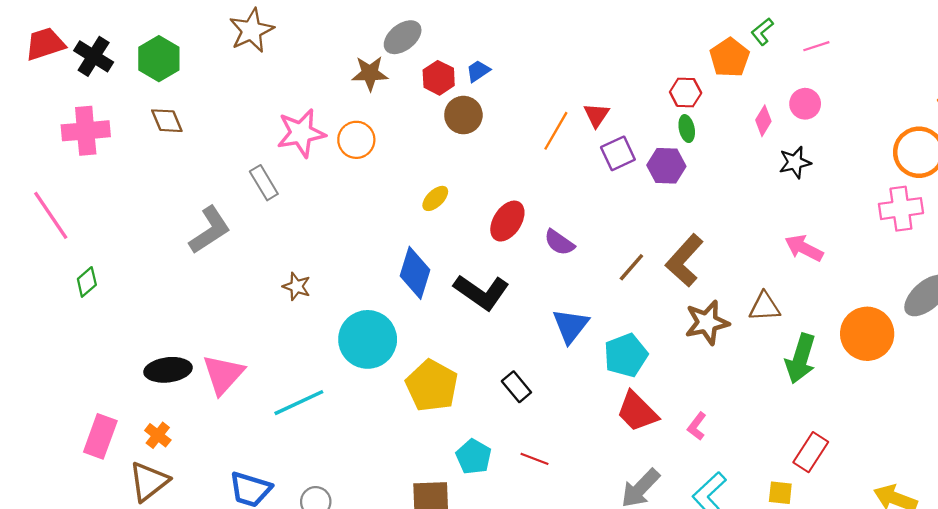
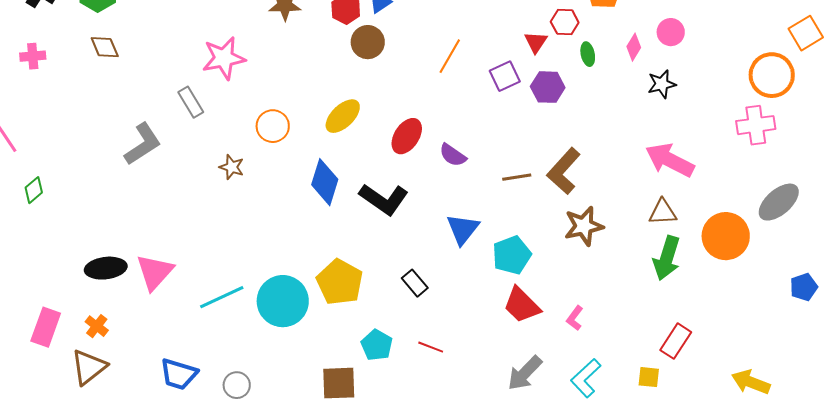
red triangle: (596, 115) -> (536, 42), moved
green ellipse: (687, 129) -> (588, 54), moved
pink cross: (86, 131) -> (33, 56), size x0.6
orange circle: (356, 140) -> (273, 126), moved
yellow ellipse: (435, 198) -> (343, 116), size x1.5
pink arrow: (804, 248) -> (670, 160), size x1.4
brown line: (631, 267) -> (517, 177), turned 40
brown star: (297, 286) -> (232, 167), moved
brown triangle: (765, 307) -> (663, 212), moved
cyan circle: (368, 339) -> (283, 301), moved

